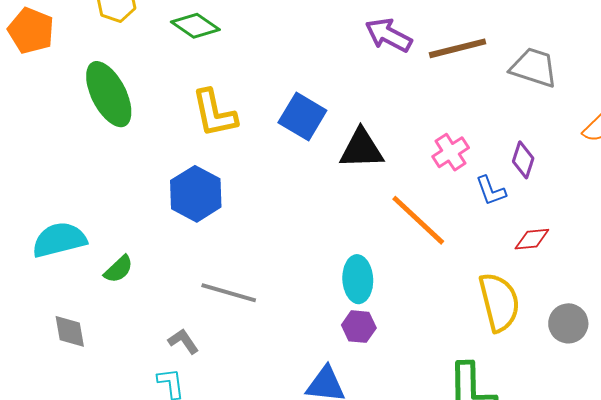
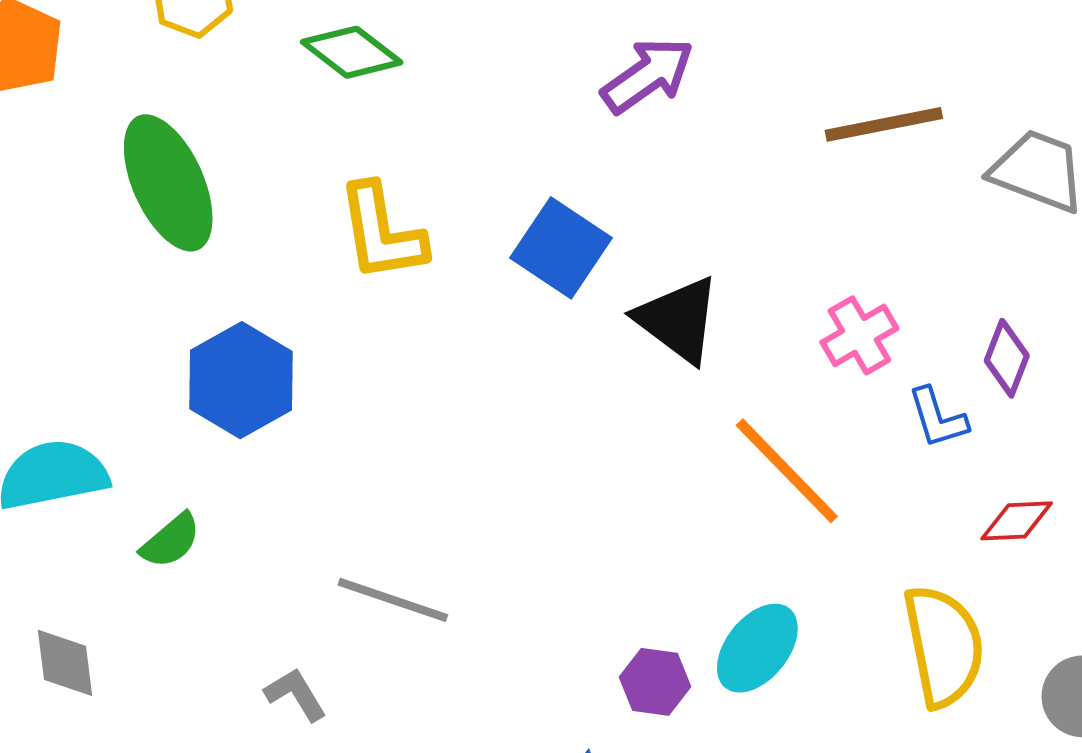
purple arrow: (388, 35) -> (648, 75), moved, turned 114
black triangle: (361, 149) -> (678, 320), turned 36
blue hexagon: (196, 194) -> (241, 380), moved
cyan ellipse: (358, 279) -> (757, 648), moved, turned 39

